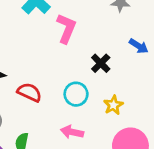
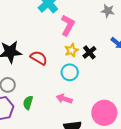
red semicircle: (29, 92) -> (39, 58), moved
yellow star: (113, 105) -> (71, 50), moved

